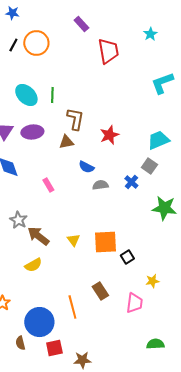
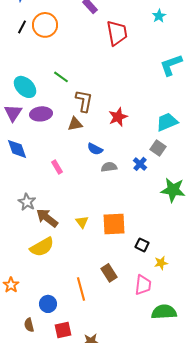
cyan ellipse: (26, 95) -> (25, 87), moved
green line: (52, 95) -> (61, 77), turned -56
black square: (127, 257) -> (142, 245), moved, turned -32
yellow semicircle: (33, 265) -> (42, 247), size x1.4
blue circle: (39, 322) -> (48, 304), size x0.6
green semicircle: (155, 344) -> (164, 312), moved, size x1.4

